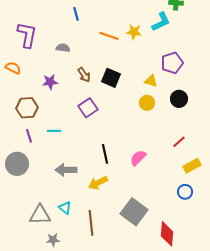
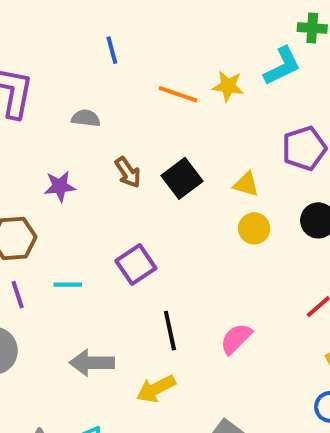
black square: (111, 78) -> (182, 178), turned 30
yellow triangle: (151, 81) -> (246, 184), moved
purple square: (88, 108) -> (136, 265), moved

